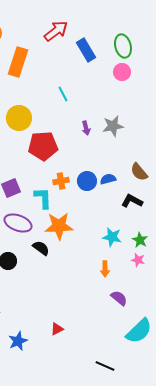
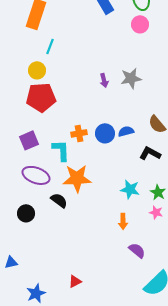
cyan line: (63, 94) -> (50, 46), moved, turned 49
yellow circle: (19, 118) -> (37, 70), size x0.7
red pentagon: (43, 146) -> (41, 97), moved

